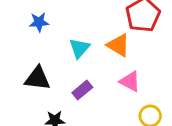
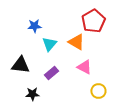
blue star: (39, 22) -> (34, 26), moved

